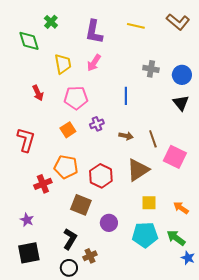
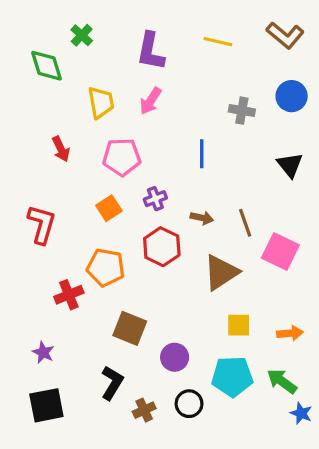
blue circle: (182, 75) -> (292, 96), moved
red hexagon: (101, 176) -> (162, 247), moved
orange arrow: (181, 208) -> (290, 333), turned 140
black circle: (69, 268) -> (189, 404), moved

